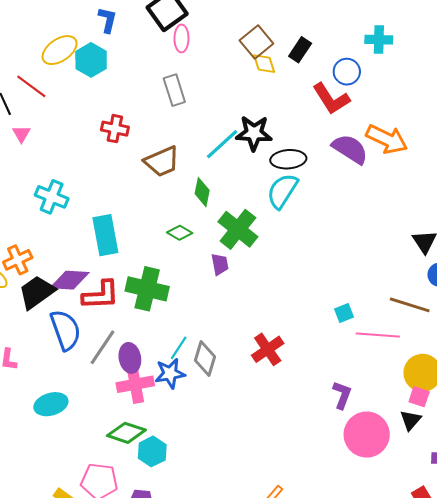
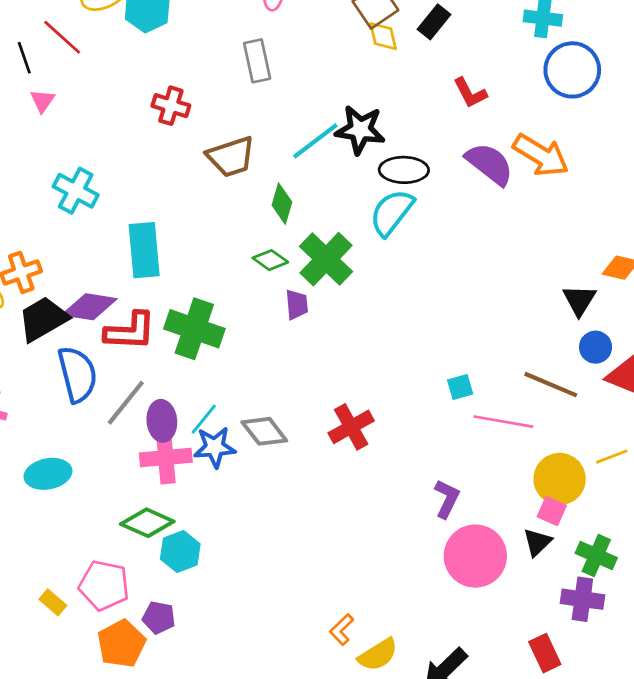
blue circle: (347, 72) -> (572, 70), moved, size x1.5
red L-shape: (331, 99) -> (470, 93), size x0.7
green diamond: (180, 233) -> (270, 260), moved
cyan line: (179, 348) -> (204, 419), moved
gray diamond: (205, 359) -> (264, 431), turned -60

